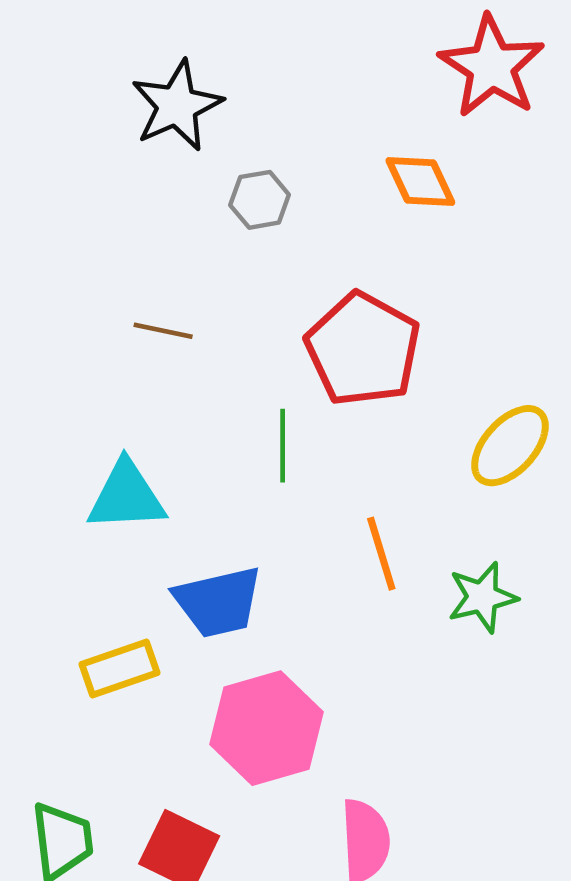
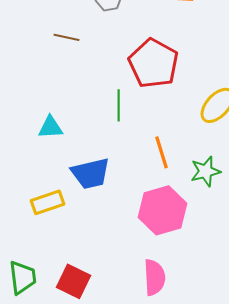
brown line: (163, 331) -> (66, 37), moved
cyan triangle: (126, 496) -> (50, 127), size x0.7
pink hexagon: (266, 728) -> (162, 210), moved

